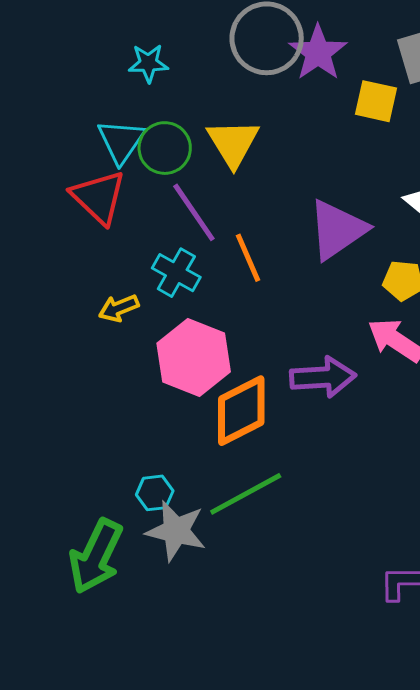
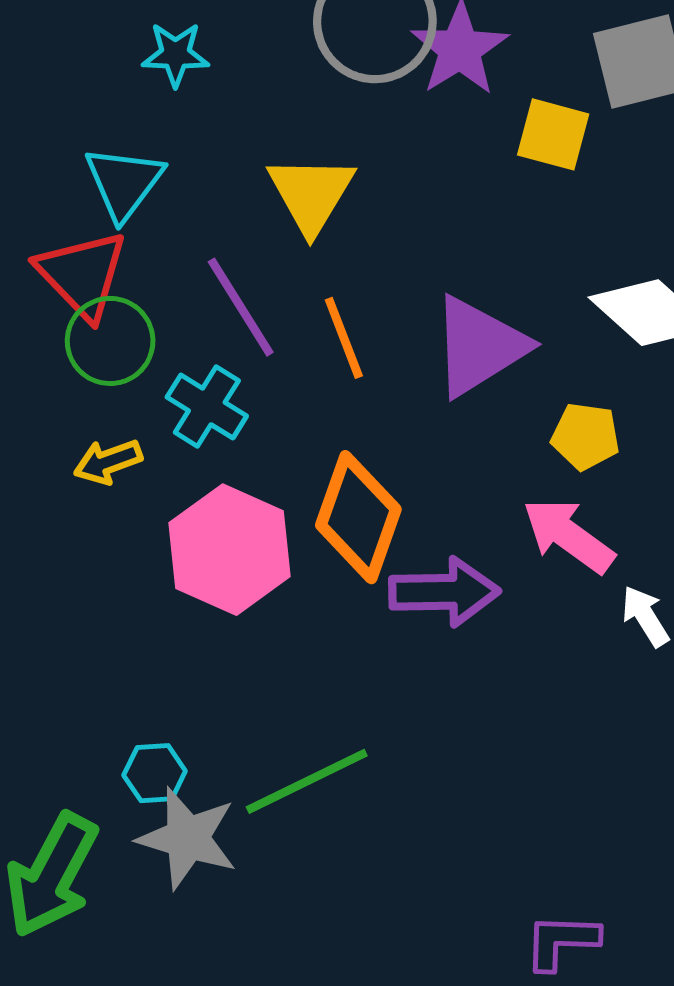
green circle: (165, 148) -> (110, 341), moved
orange line: (248, 258) -> (344, 338), moved
orange diamond: (241, 411) -> (358, 517), moved, turned -46

